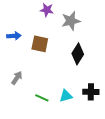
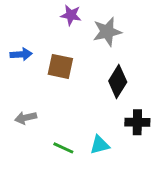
gray arrow: (17, 78) -> (26, 118), turned -136
black cross: (91, 92) -> (137, 122), moved

